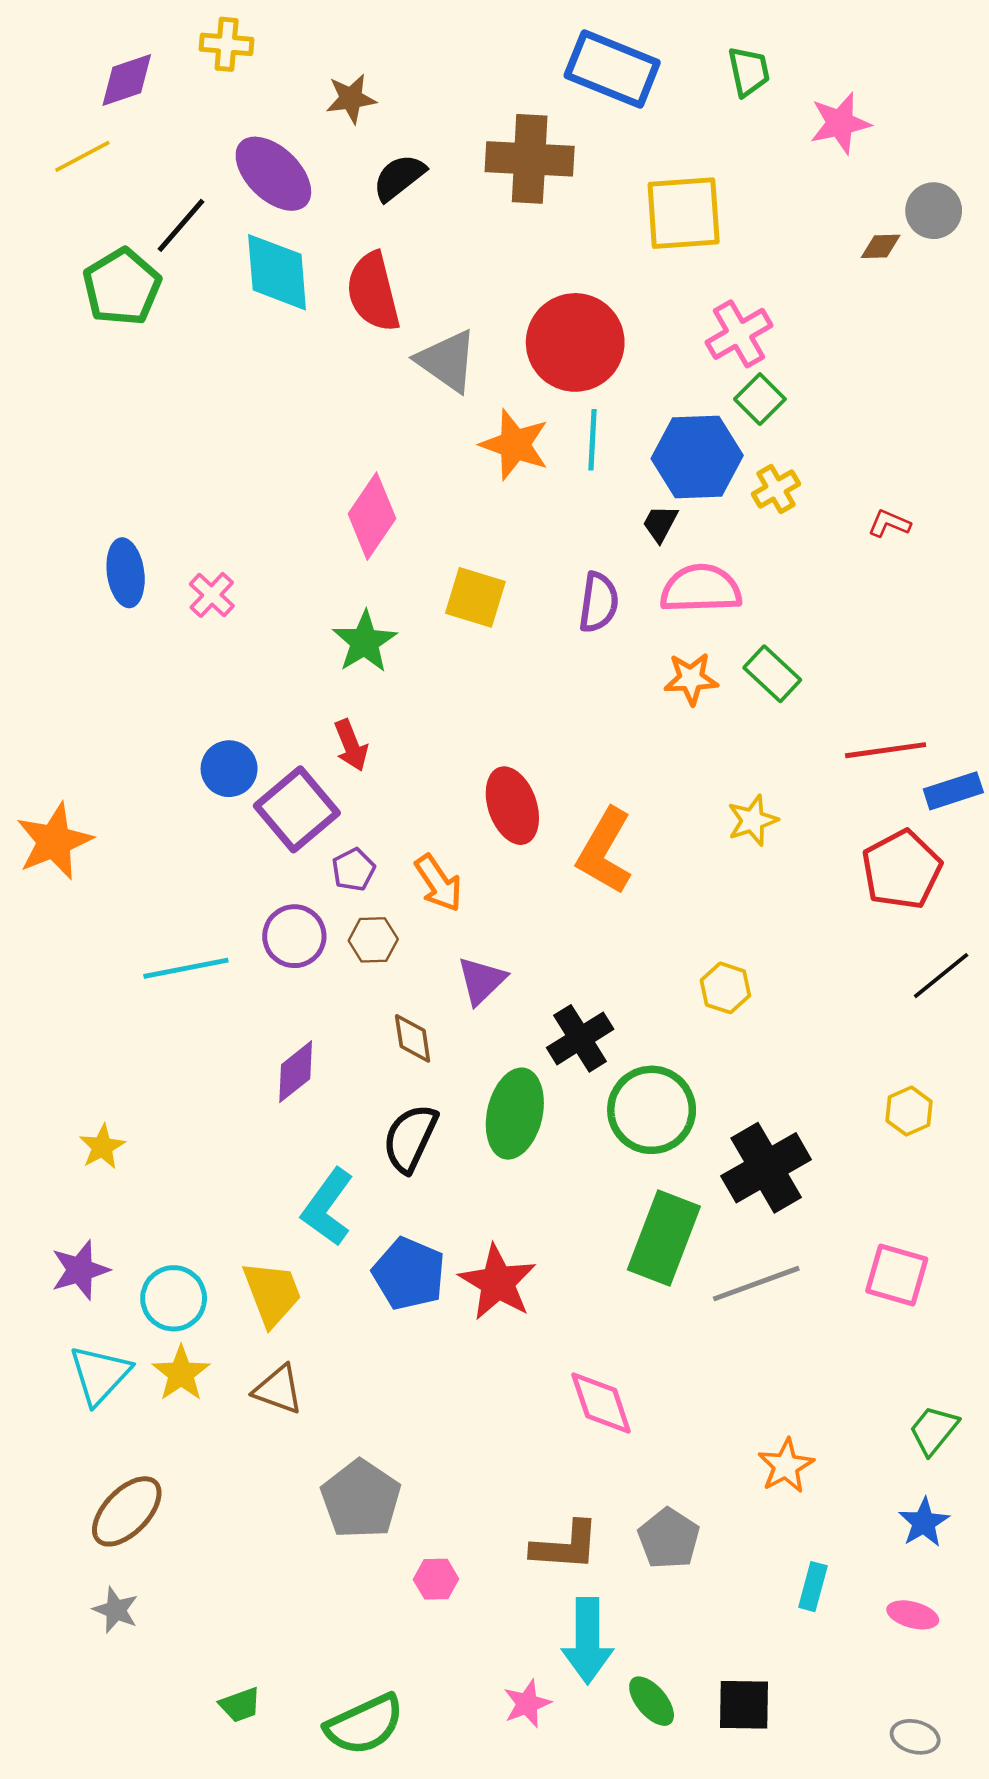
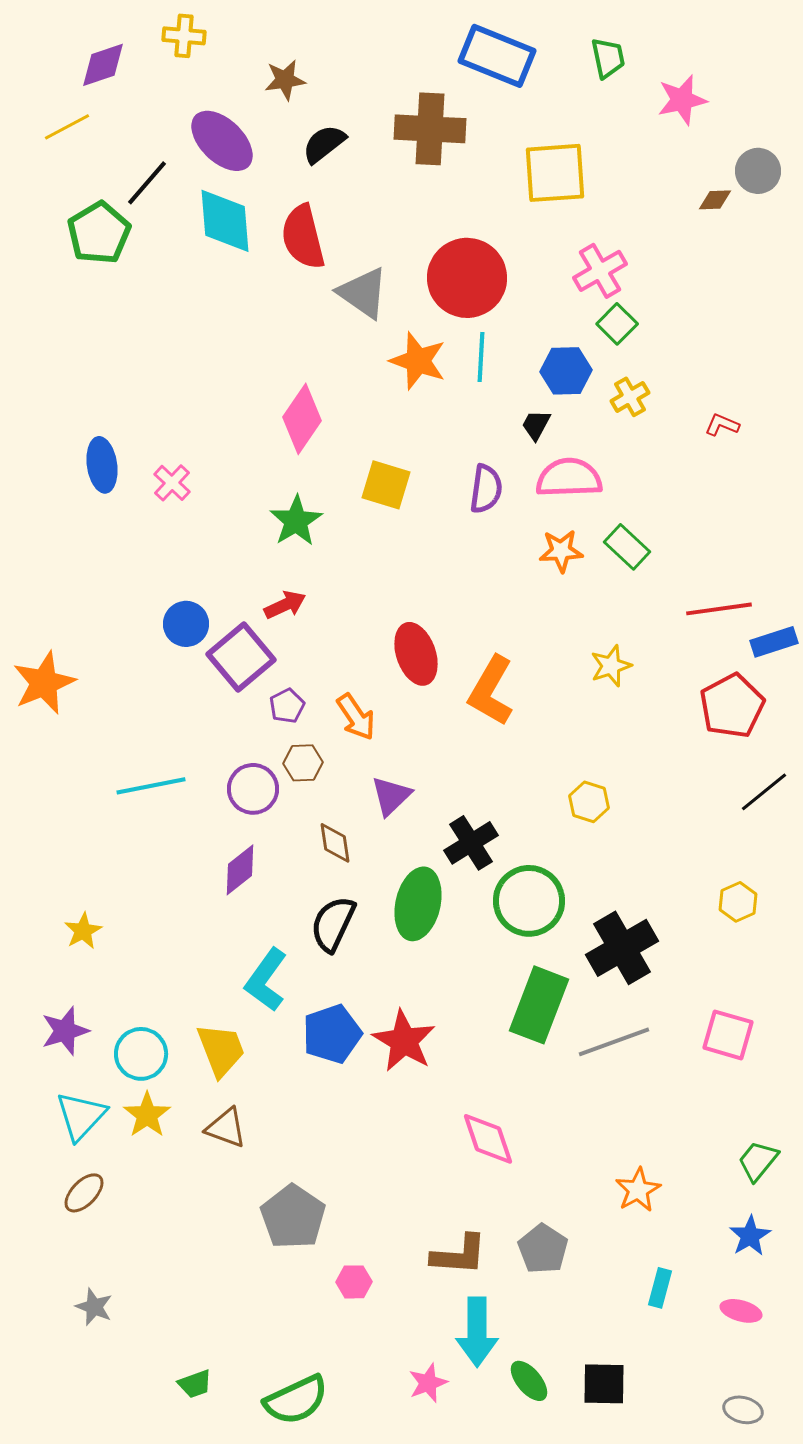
blue hexagon: (697, 457) -> (566, 371), size x0.7
red arrow: (351, 745) -> (285, 605), turned -93
purple circle: (294, 936) -> (253, 789), moved
blue pentagon: (409, 1274) -> (332, 1034), turned 30
brown ellipse: (127, 1511) -> (84, 1193), moved, size x0.7

